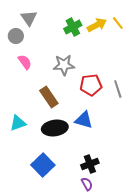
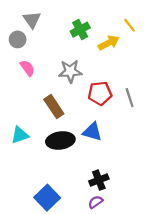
yellow arrow: (97, 25) -> (109, 43), moved
blue square: (43, 165) -> (47, 198), moved
purple semicircle: (87, 184) -> (96, 202), turned -96

